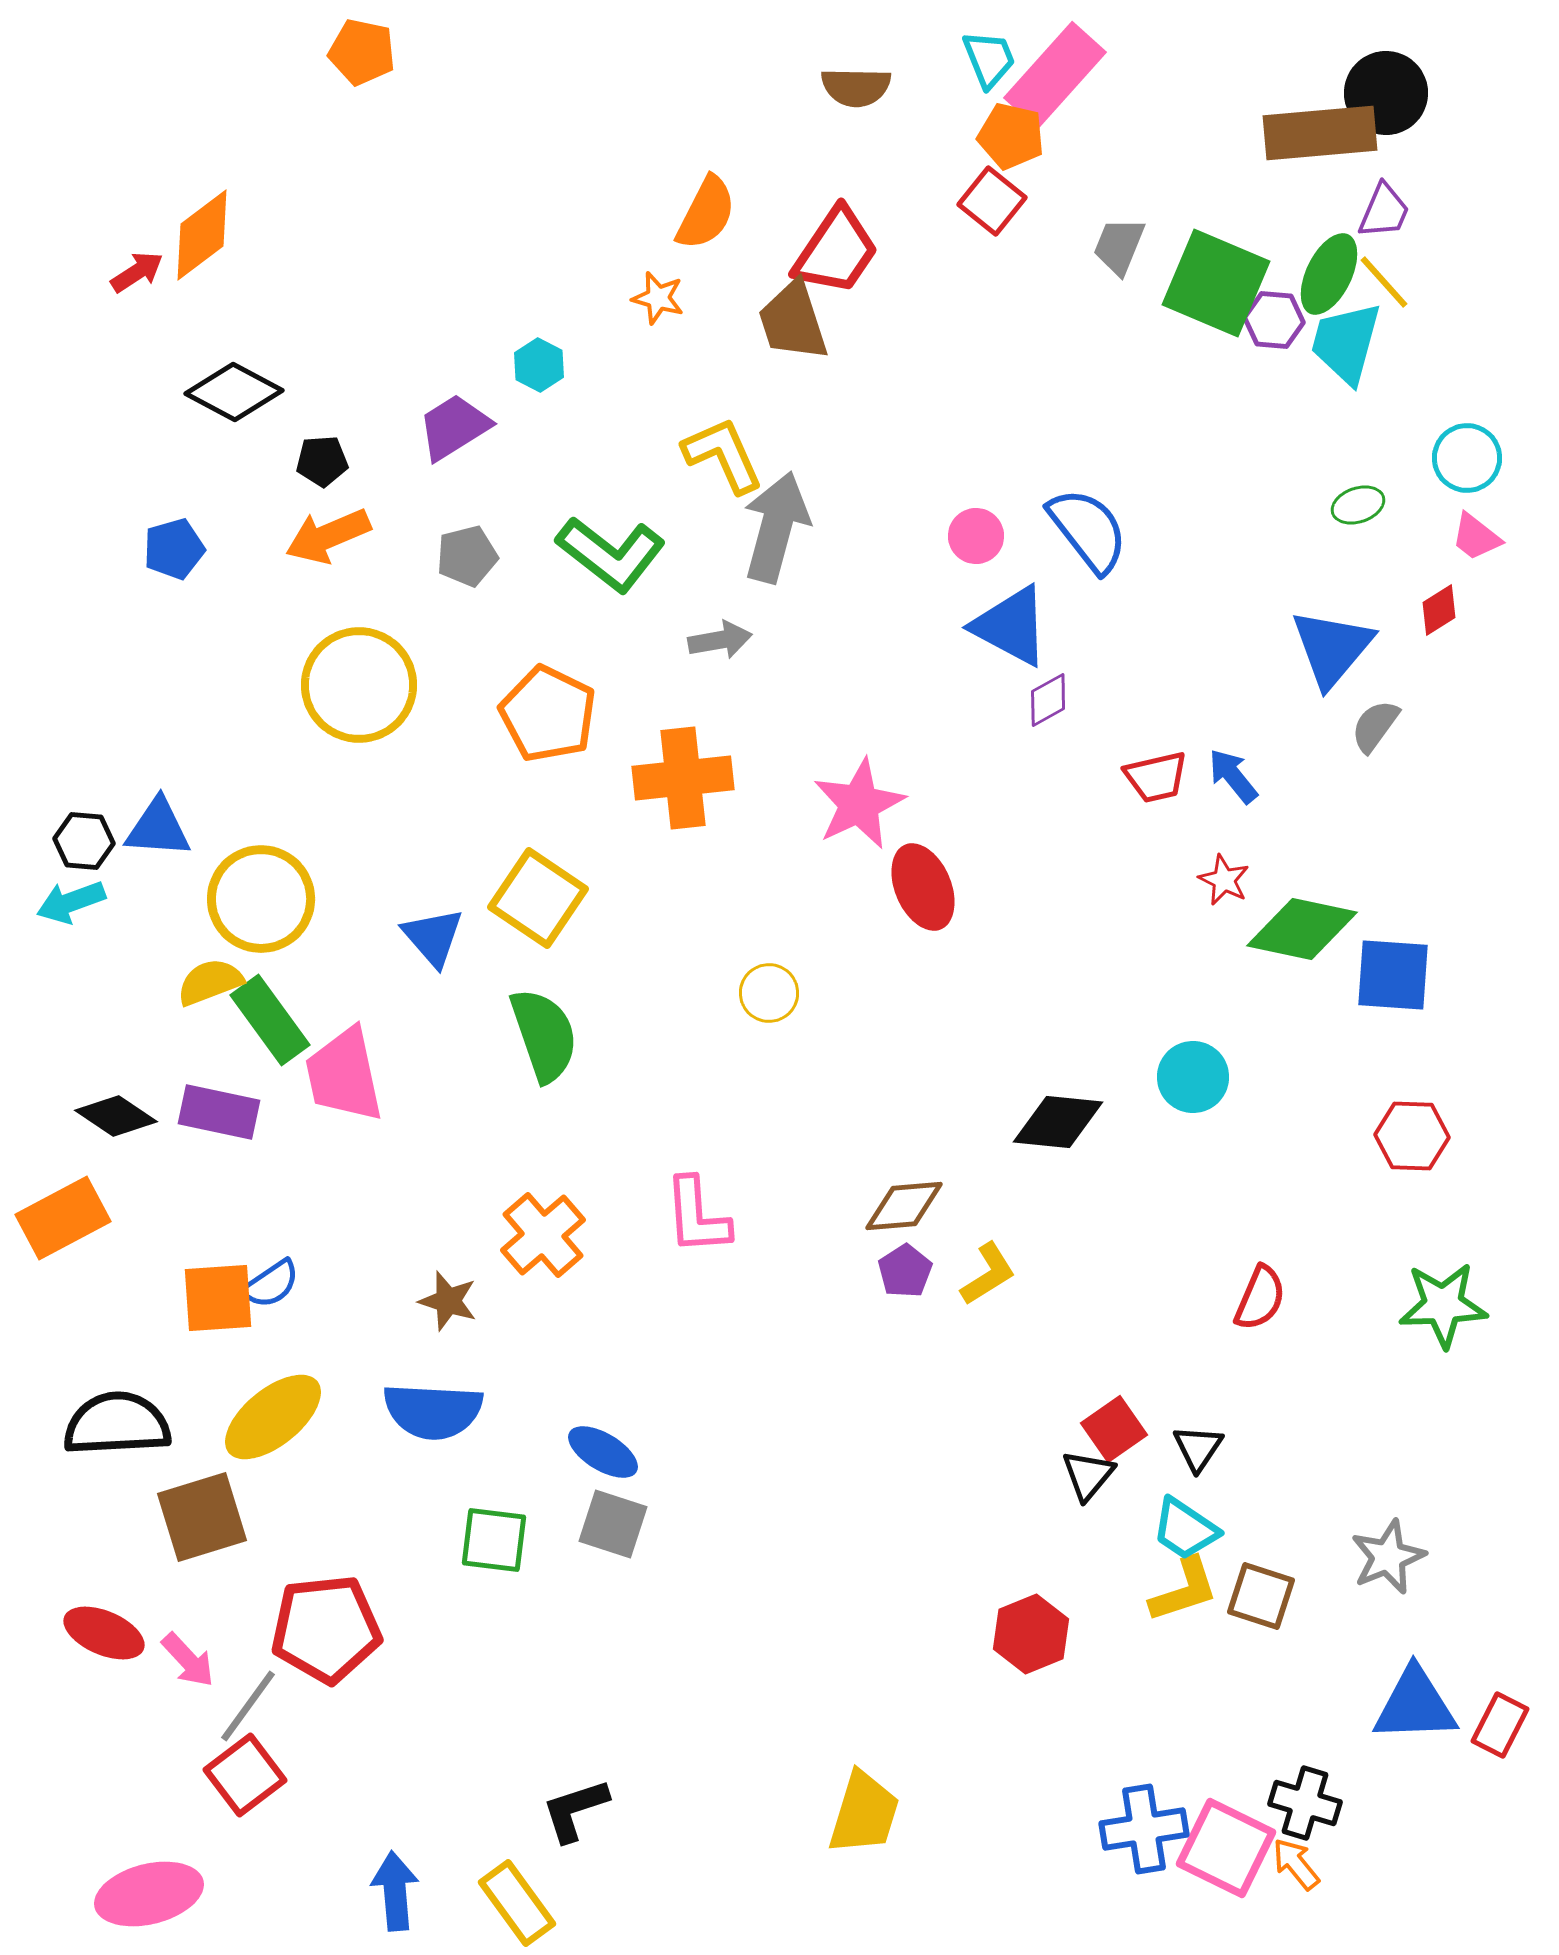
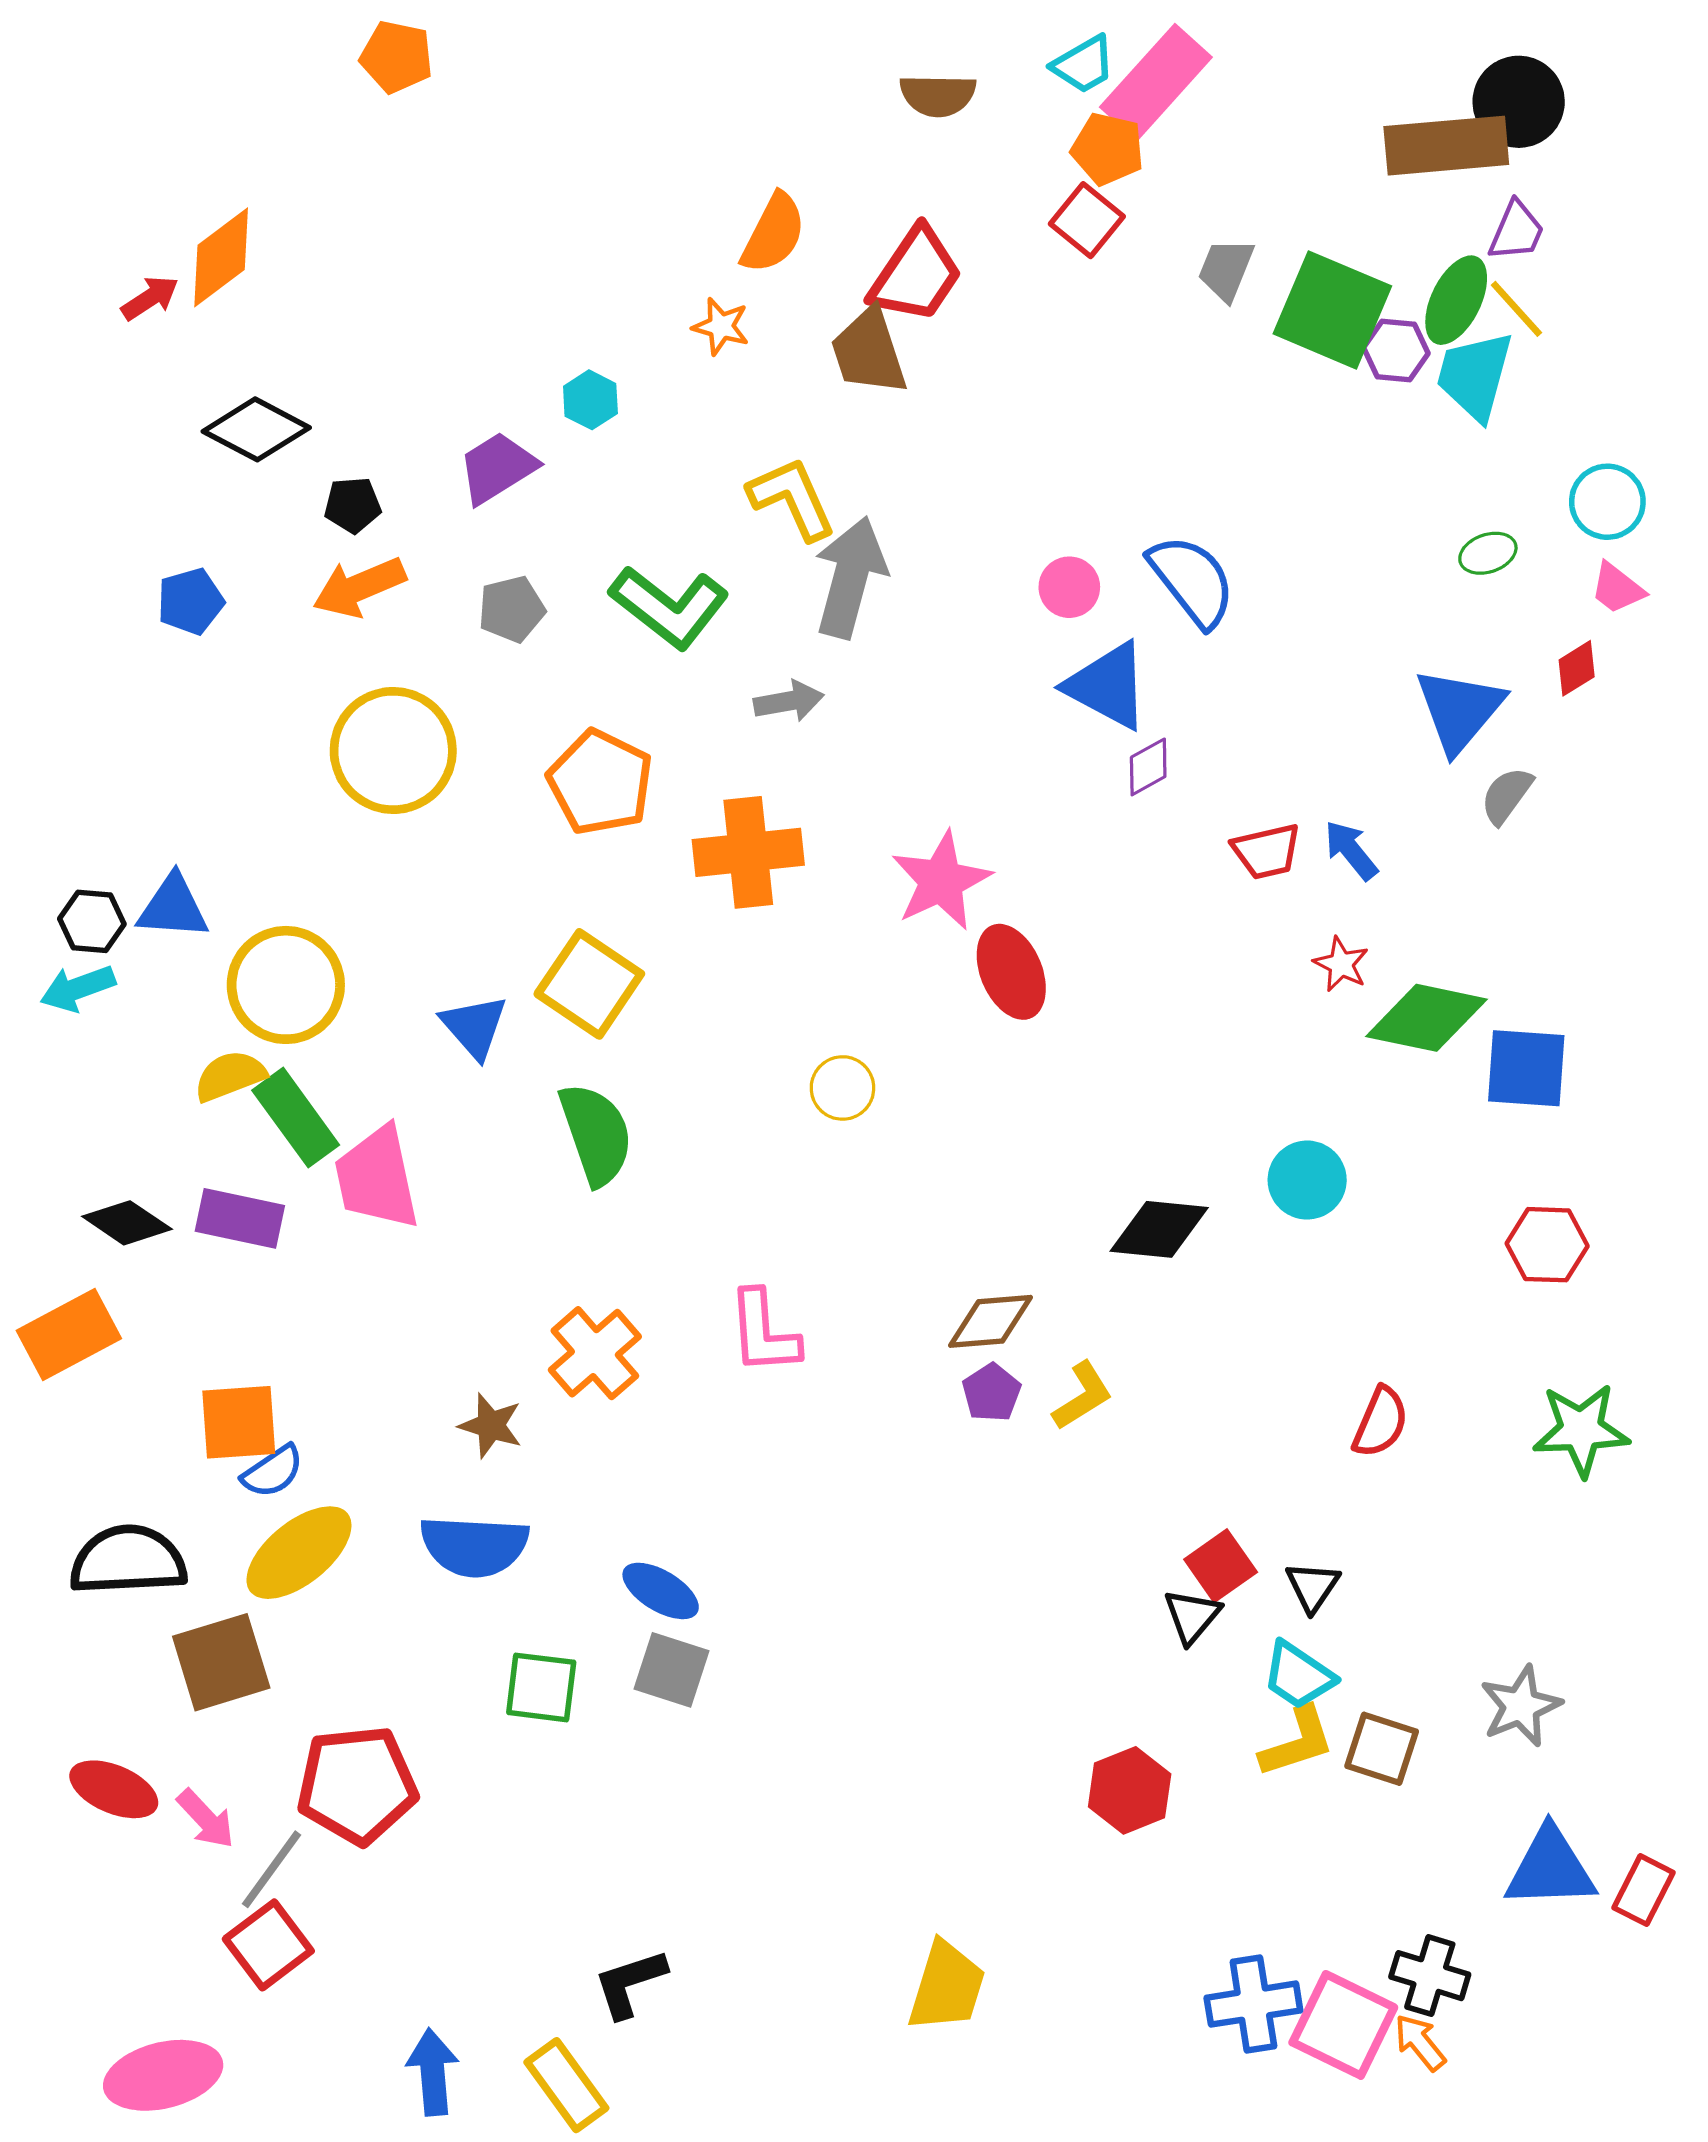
cyan trapezoid: (989, 59) -> (1084, 65), turned 82
blue semicircle: (271, 1284) -> (273, 1472), moved

